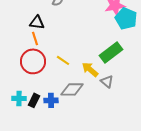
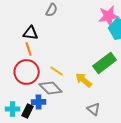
gray triangle: (107, 81) -> (94, 109), moved
gray diamond: (72, 89) -> (51, 88), moved, turned 45
blue cross: (51, 100) -> (39, 102), moved

